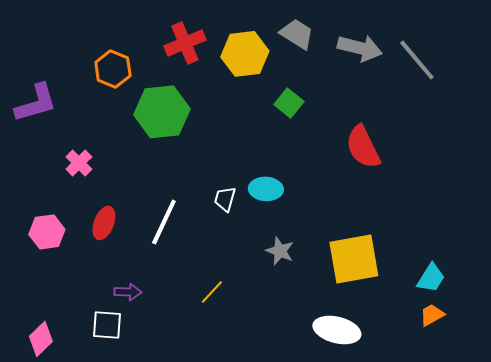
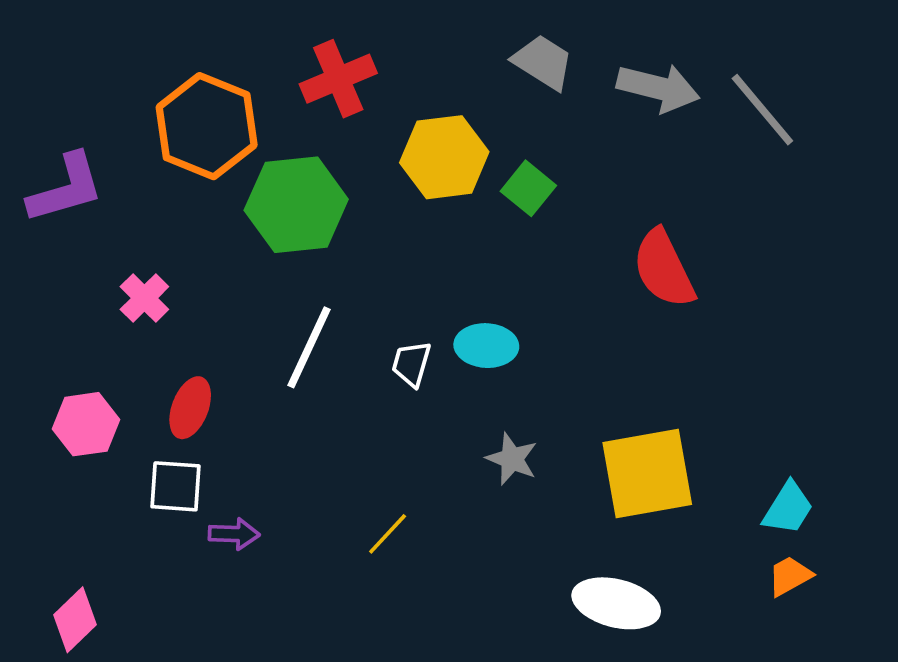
yellow hexagon: (245, 54) -> (444, 157), moved
orange hexagon: (113, 69) -> (207, 126), size x1.5
white line: (164, 222) -> (309, 347), moved
white square: (107, 325) -> (176, 486), moved

